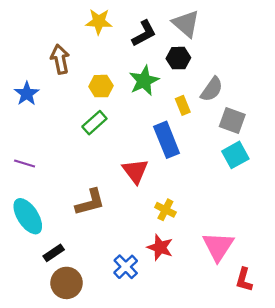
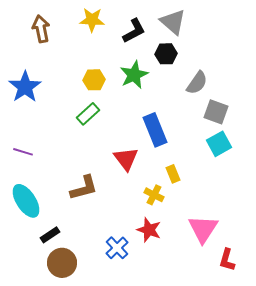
brown arrow: (60, 59) -> (41, 29), moved
blue star: (27, 94) -> (25, 87), size x1.4
yellow rectangle: (183, 105) -> (173, 174), moved

